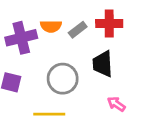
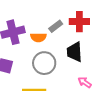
orange semicircle: (51, 26) -> (38, 37), moved

